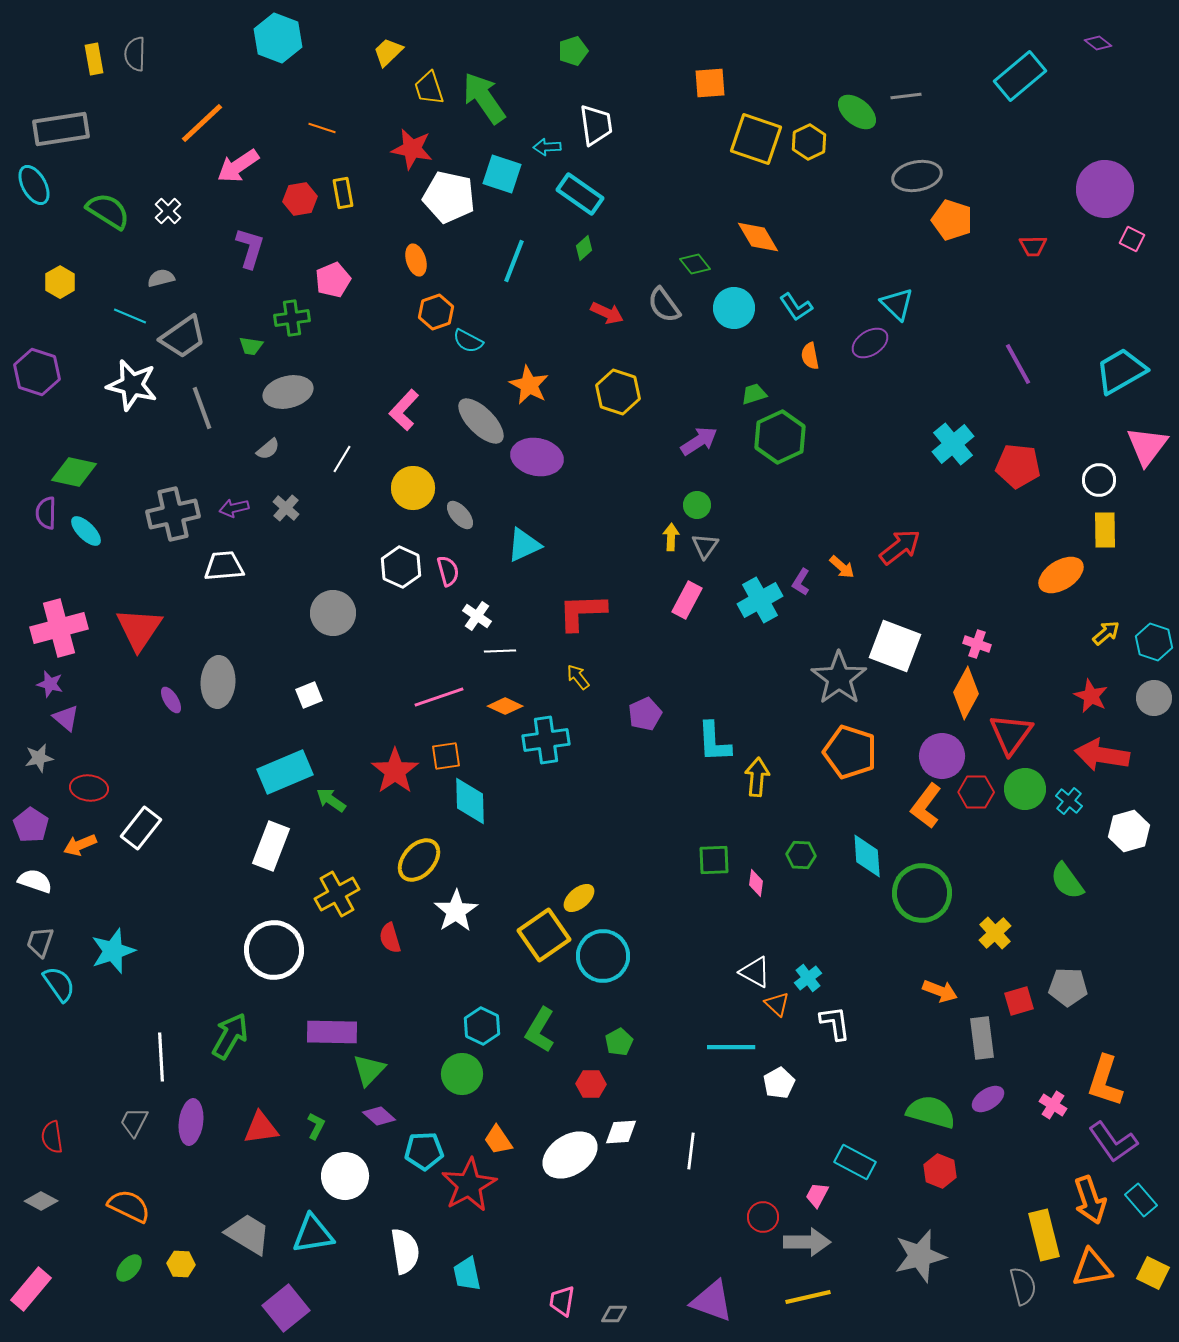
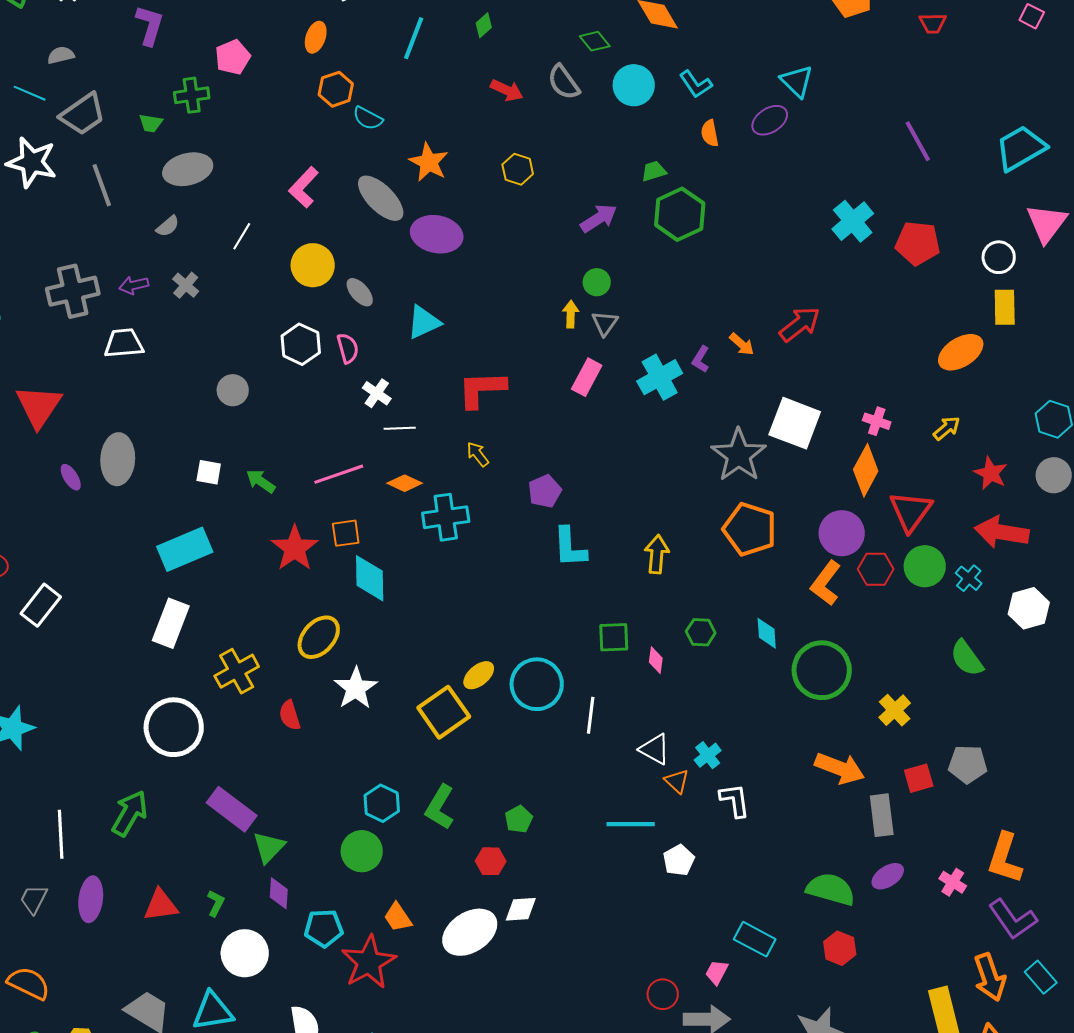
orange ellipse: (416, 260) -> (316, 37), turned 36
yellow hexagon: (618, 392) -> (518, 169), size x0.7
gray circle: (333, 613) -> (233, 390), size x0.7
yellow arrow: (1106, 633) -> (947, 428), moved
white square: (309, 695) -> (209, 472), turned 32
cyan L-shape: (714, 742) -> (570, 547), moved
green arrow: (331, 800) -> (261, 481), moved
cyan diamond: (867, 856) -> (767, 633), size x0.7
cyan circle: (603, 956) -> (537, 684), moved
orange arrow: (940, 991) -> (840, 768), size x1.4
purple rectangle: (332, 1032) -> (232, 809), turned 36
purple diamond: (379, 1116) -> (279, 893), turned 52
white line: (691, 1151) -> (591, 715), moved

